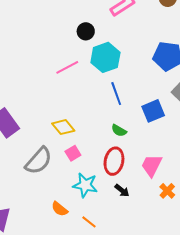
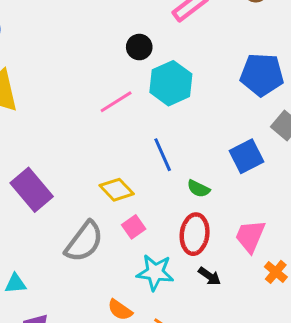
blue line: (116, 94) -> (163, 155), moved

